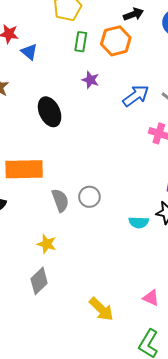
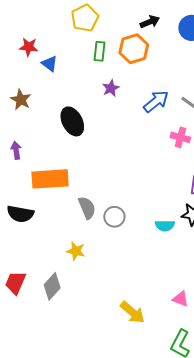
purple star: (90, 80) -> (111, 88), turned 30
gray circle: (89, 197) -> (114, 217), moved
gray diamond: (39, 281) -> (52, 286), moved

